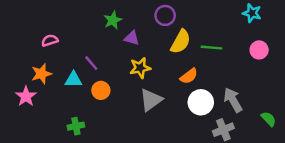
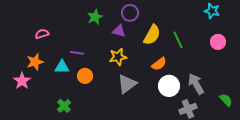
purple circle: (165, 15) -> (130, 13), moved
purple triangle: (132, 38) -> (119, 31), moved
green line: (211, 48) -> (178, 40), turned 60
purple line: (91, 63) -> (77, 53), turned -40
green cross: (76, 126) -> (64, 106), turned -32

